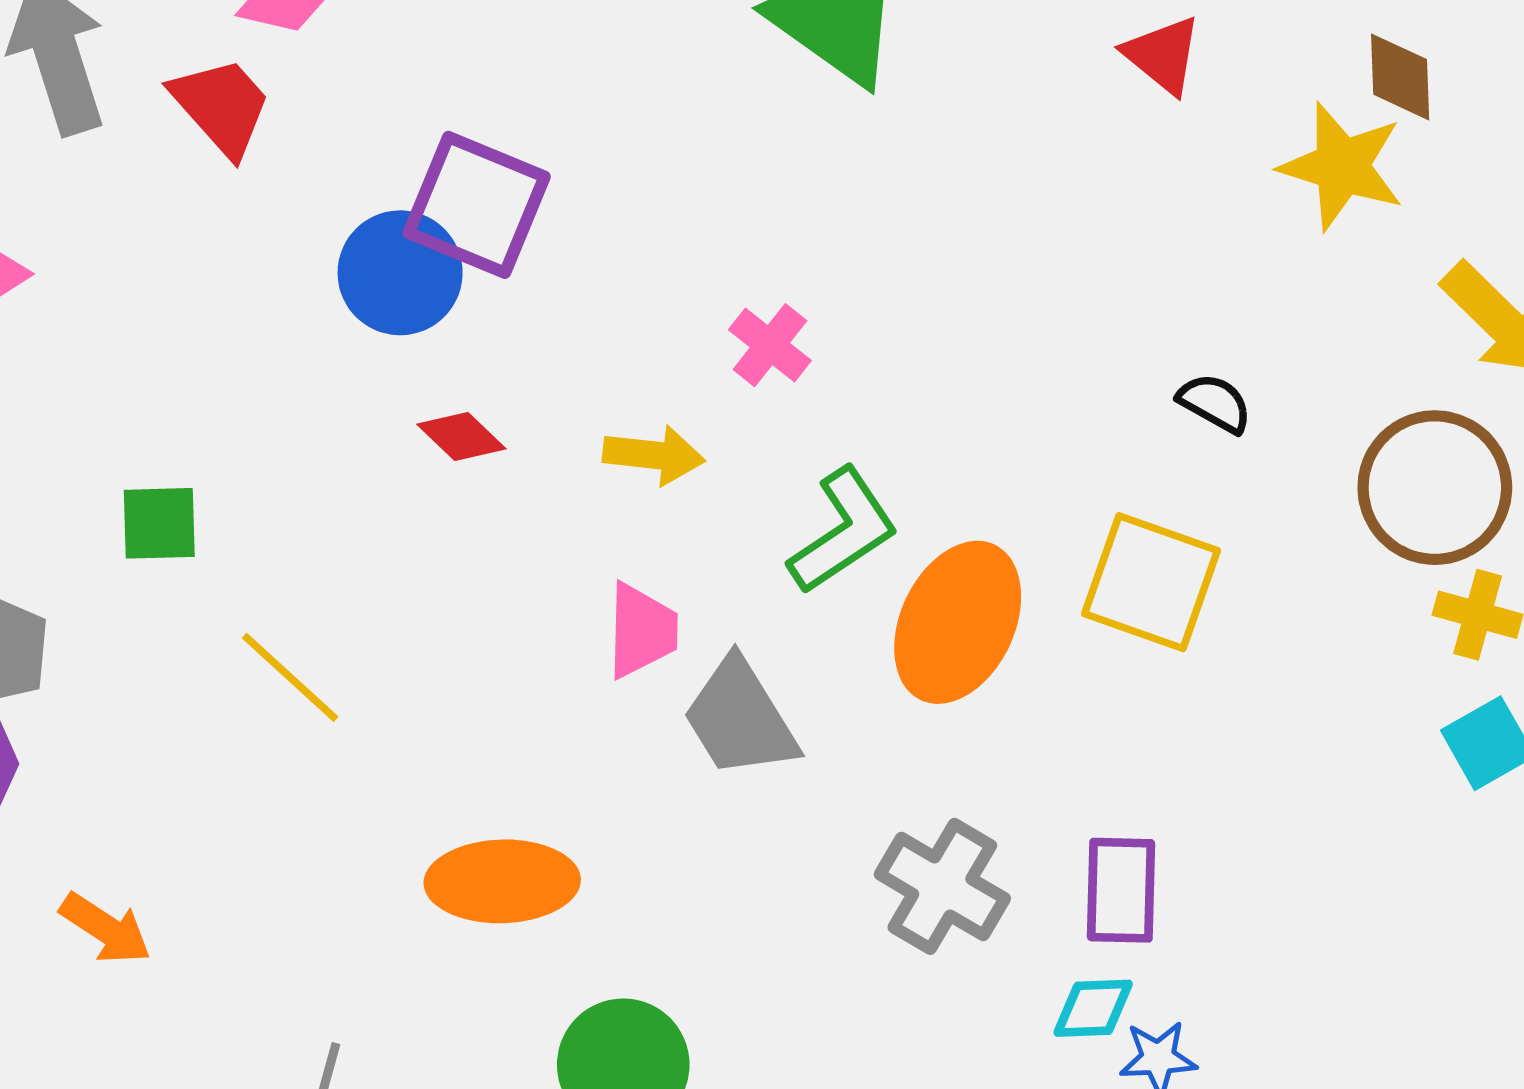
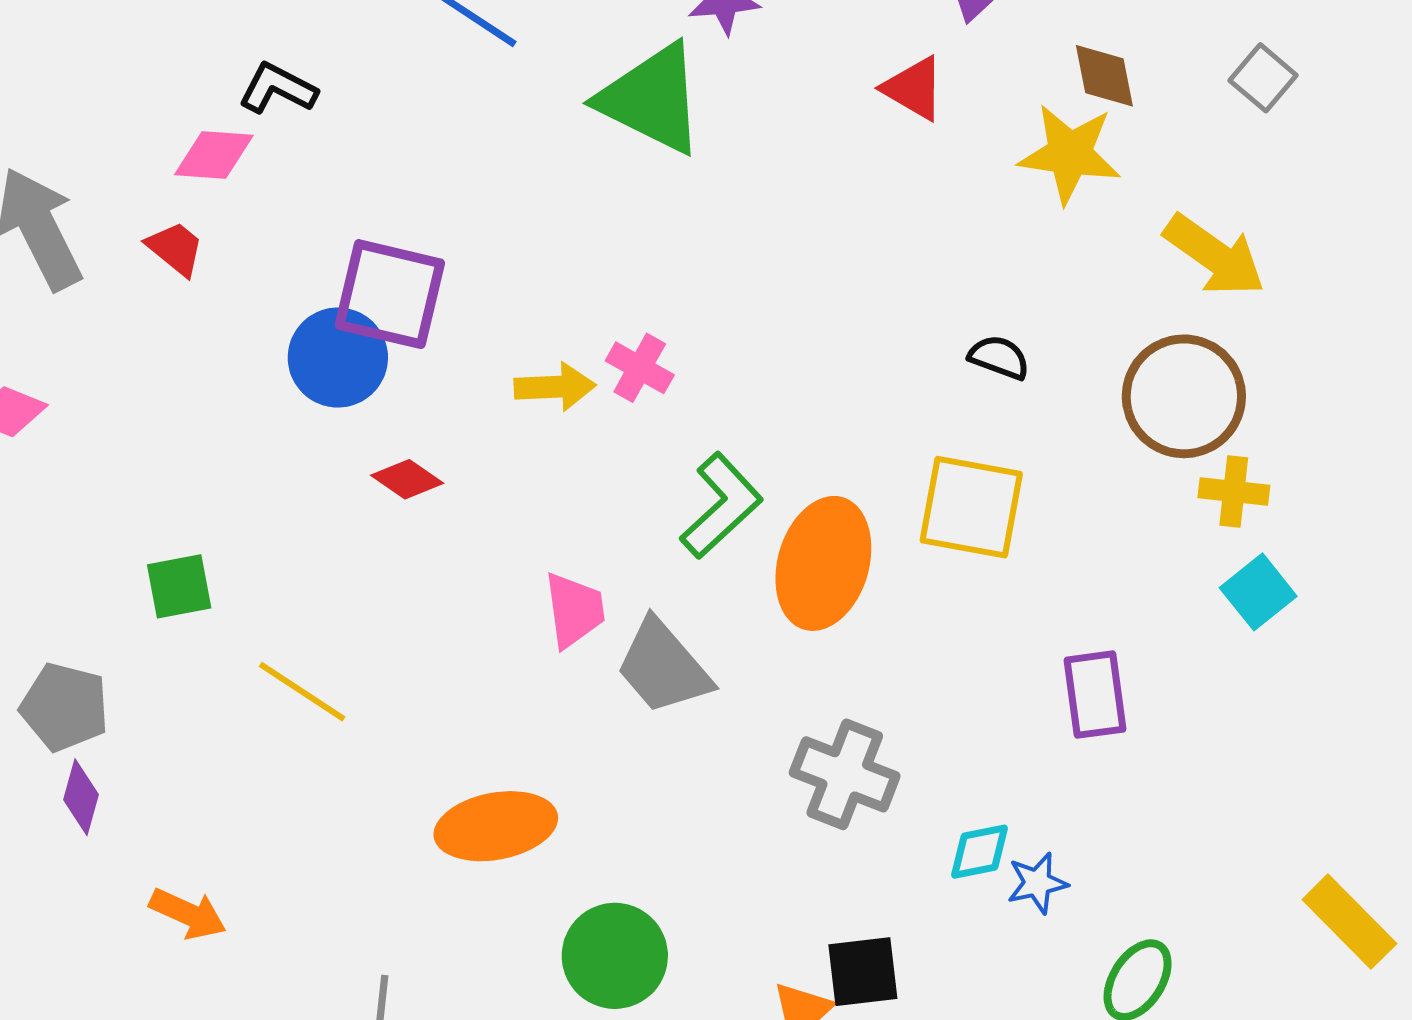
red trapezoid: (221, 106) -> (175, 248), size x0.7
yellow arrow: (654, 455) -> (555, 387), moved
purple rectangle: (1121, 890) -> (1095, 695), moved

